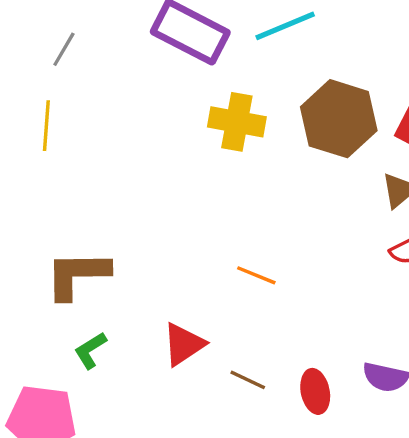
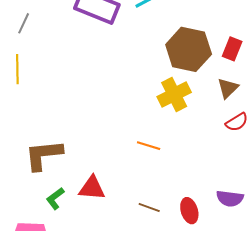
yellow cross: (237, 122) -> (174, 95), moved, turned -32
red triangle: (184, 344) -> (92, 188), moved, turned 44

